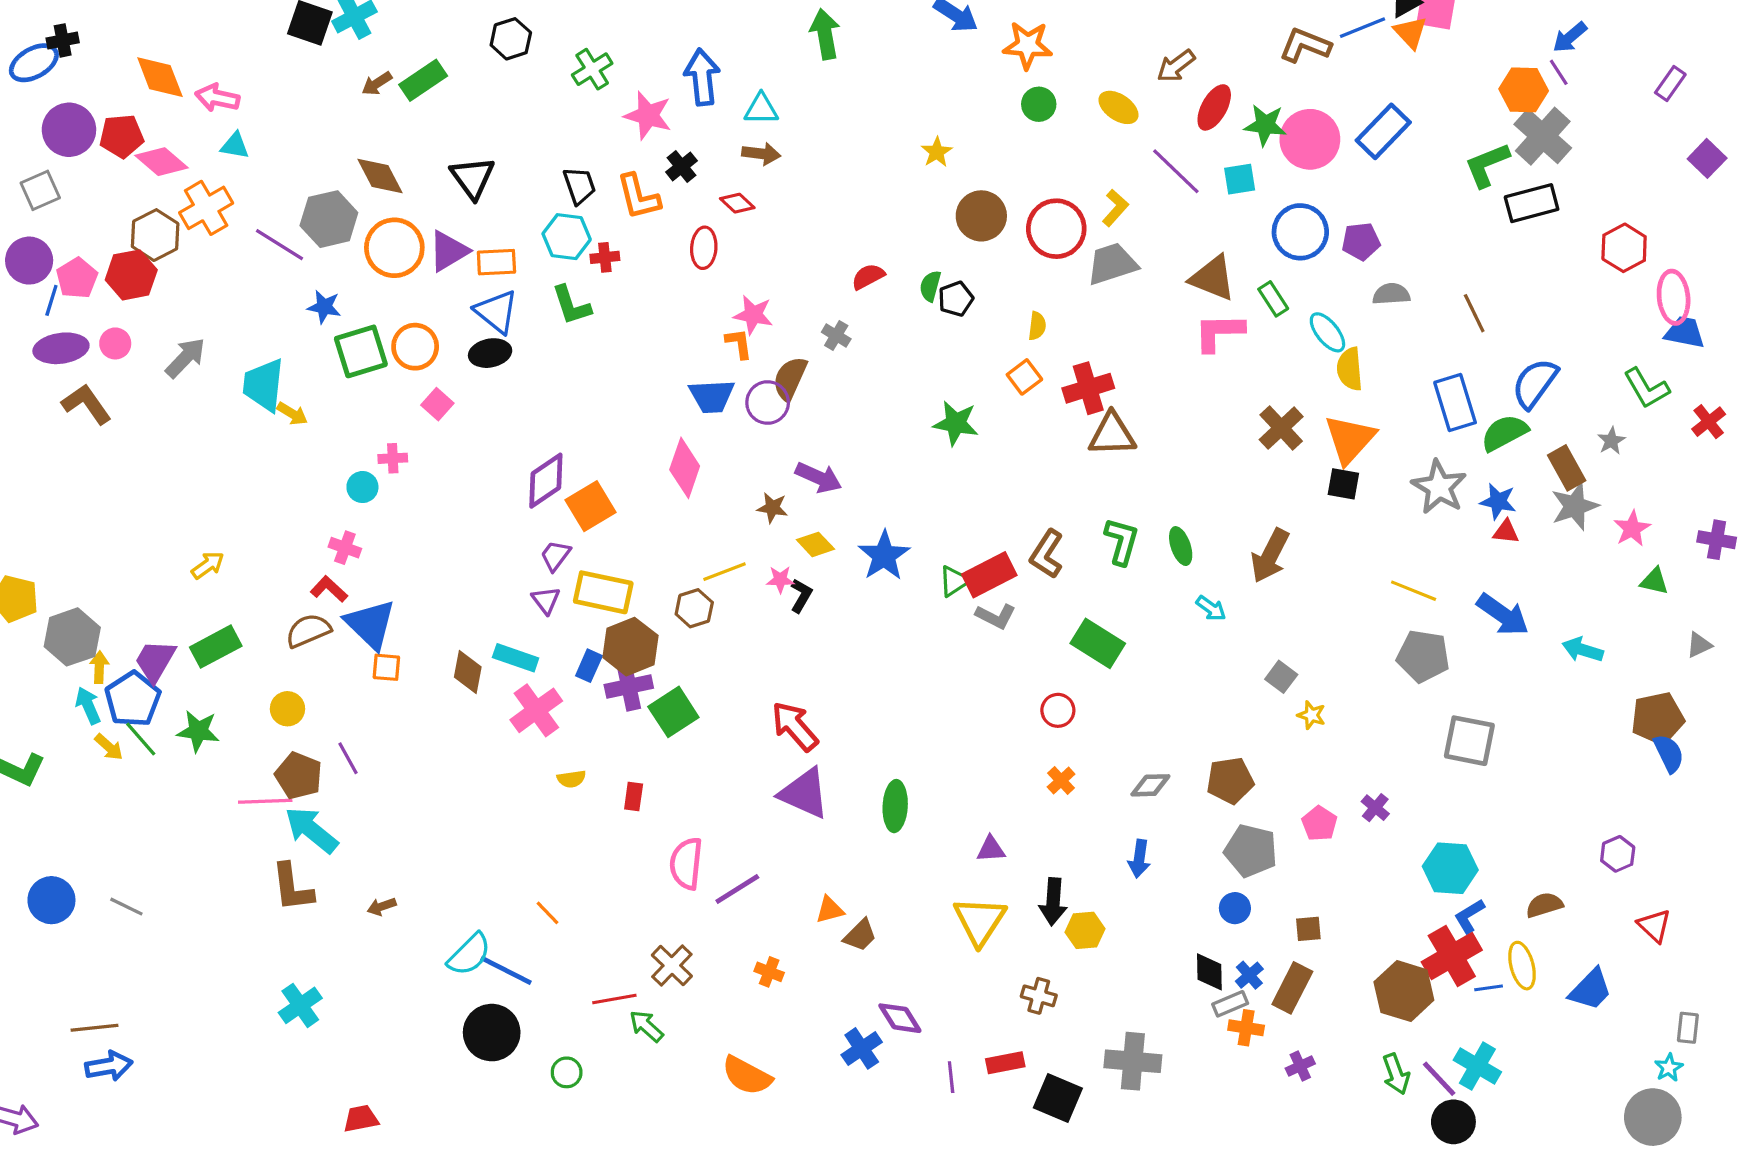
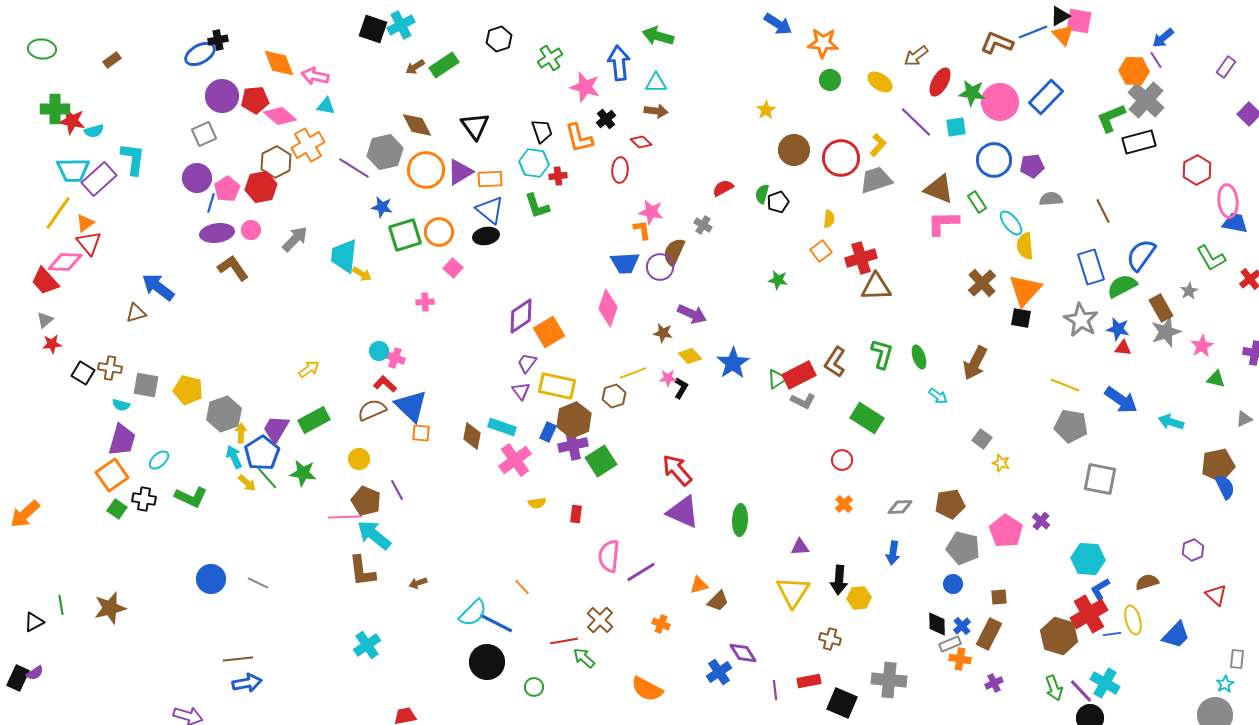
green arrow: (825, 34) -> (658, 36), moved, turned -64
green star: (956, 423) -> (778, 280), size x0.7
cyan circle: (362, 487) -> (379, 351), moved
pink pentagon: (1319, 824) -> (1006, 531), size x1.5

